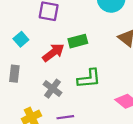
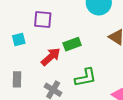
cyan square: (21, 39) -> (19, 40), moved, turned 32

